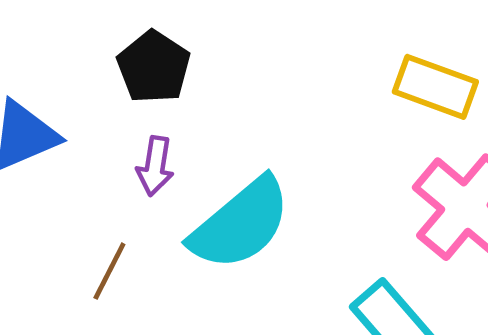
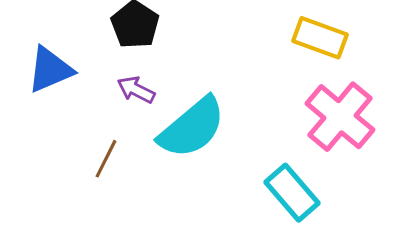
purple arrow: (155, 166) -> (136, 90), turned 108

